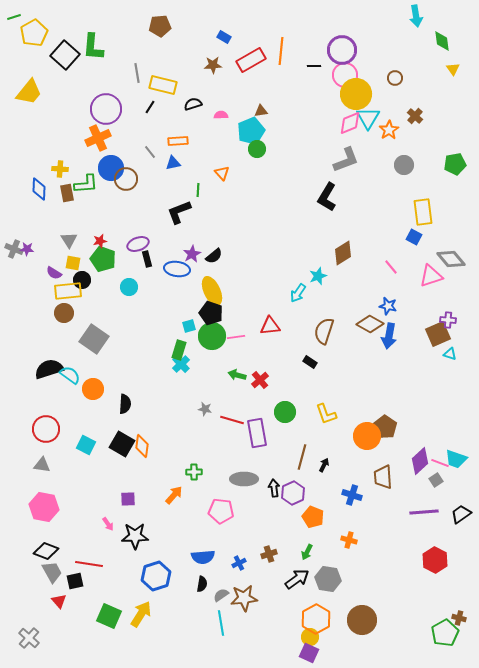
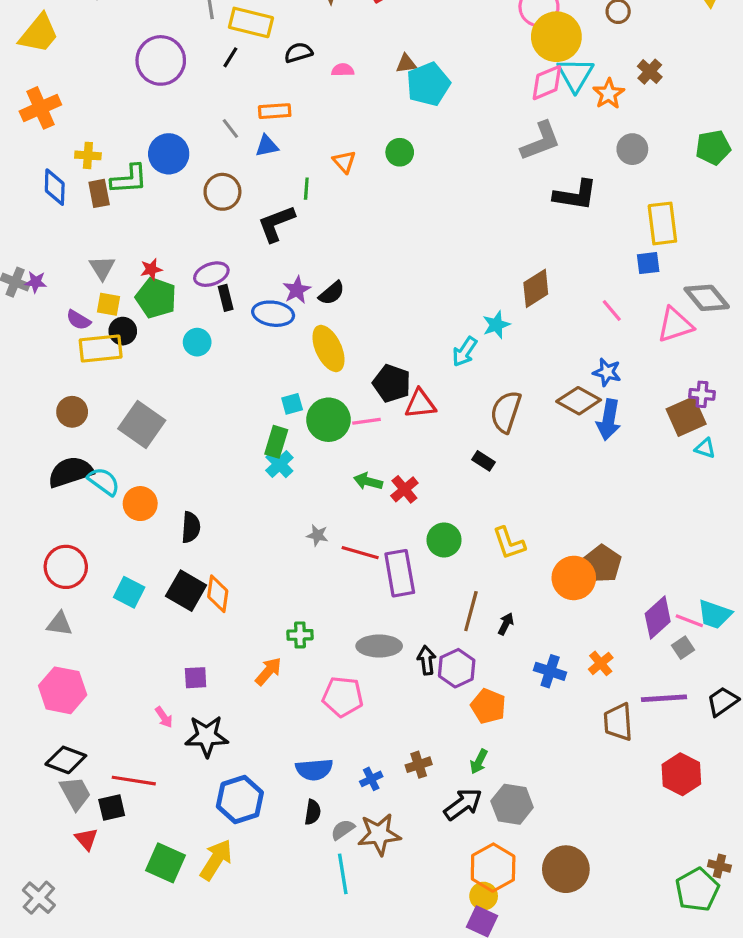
cyan pentagon: (251, 131) -> (428, 84), moved
orange cross: (98, 138) -> (40, 108), moved
green circle: (257, 149) -> (400, 152), moved
brown circle: (126, 179) -> (222, 192), moved
black L-shape: (327, 197) -> (575, 195), moved, turned -112
blue square: (414, 237) -> (648, 263), turned -35
brown circle: (64, 313) -> (72, 412), moved
black pentagon: (211, 313) -> (392, 383), moved
brown trapezoid: (383, 477) -> (618, 722), moved
orange cross: (349, 540) -> (601, 663), moved, turned 35

